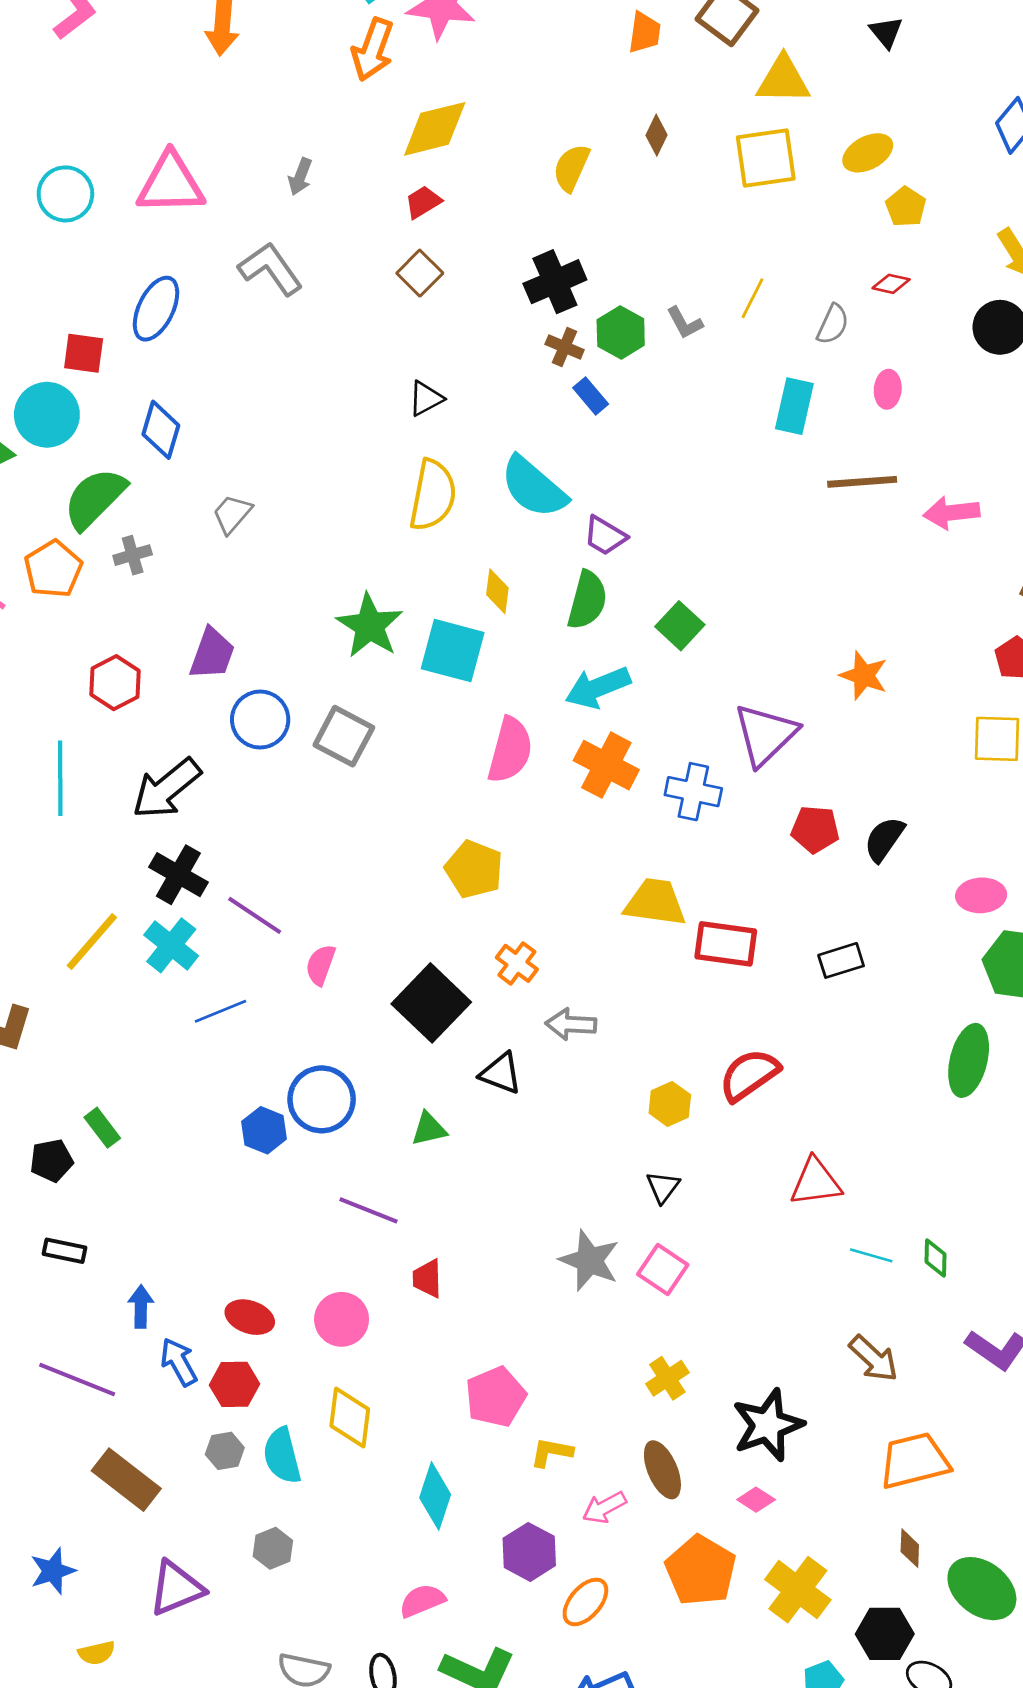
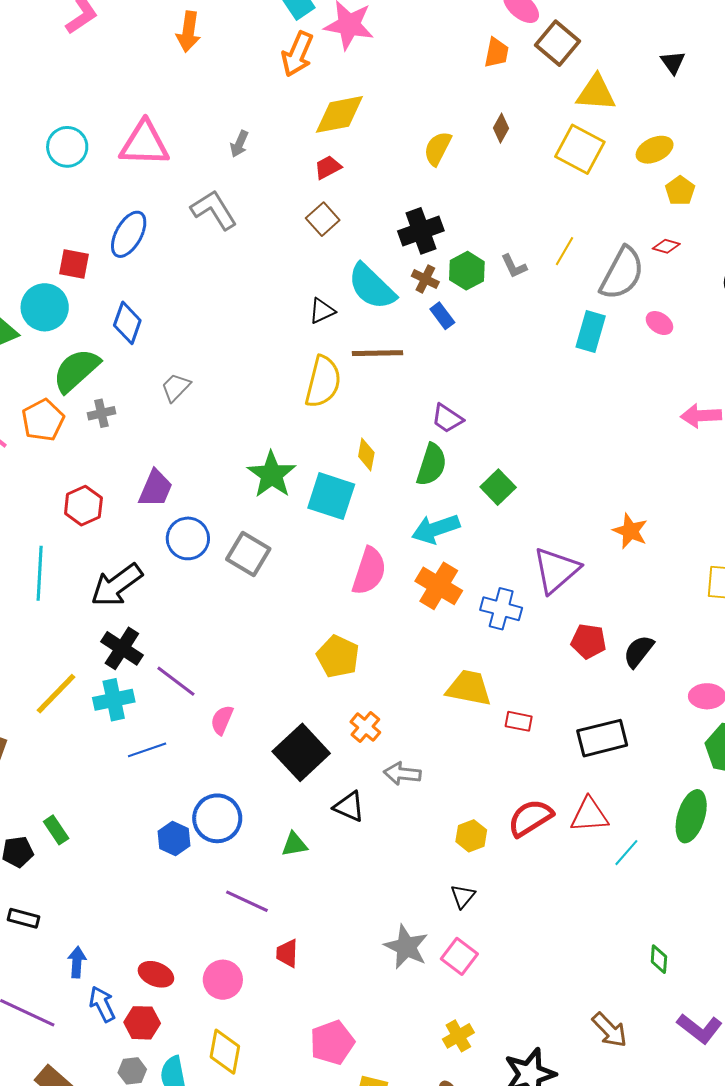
yellow square: (766, 158) -> (580, 149), turned 33
gray semicircle: (833, 324) -> (622, 273), size x1.8
pink ellipse: (888, 389) -> (659, 323), turned -64
brown line: (862, 482) -> (378, 353), moved
cyan semicircle: (534, 487) -> (372, 287), moved
red rectangle: (726, 944) -> (519, 721), size x0.6
cyan cross: (171, 945) -> (114, 700), turned 36
black rectangle: (841, 960) -> (602, 738), size x1.5
red triangle: (816, 1182) -> (589, 815), moved
cyan line: (871, 1255) -> (626, 853), moved, turned -68

